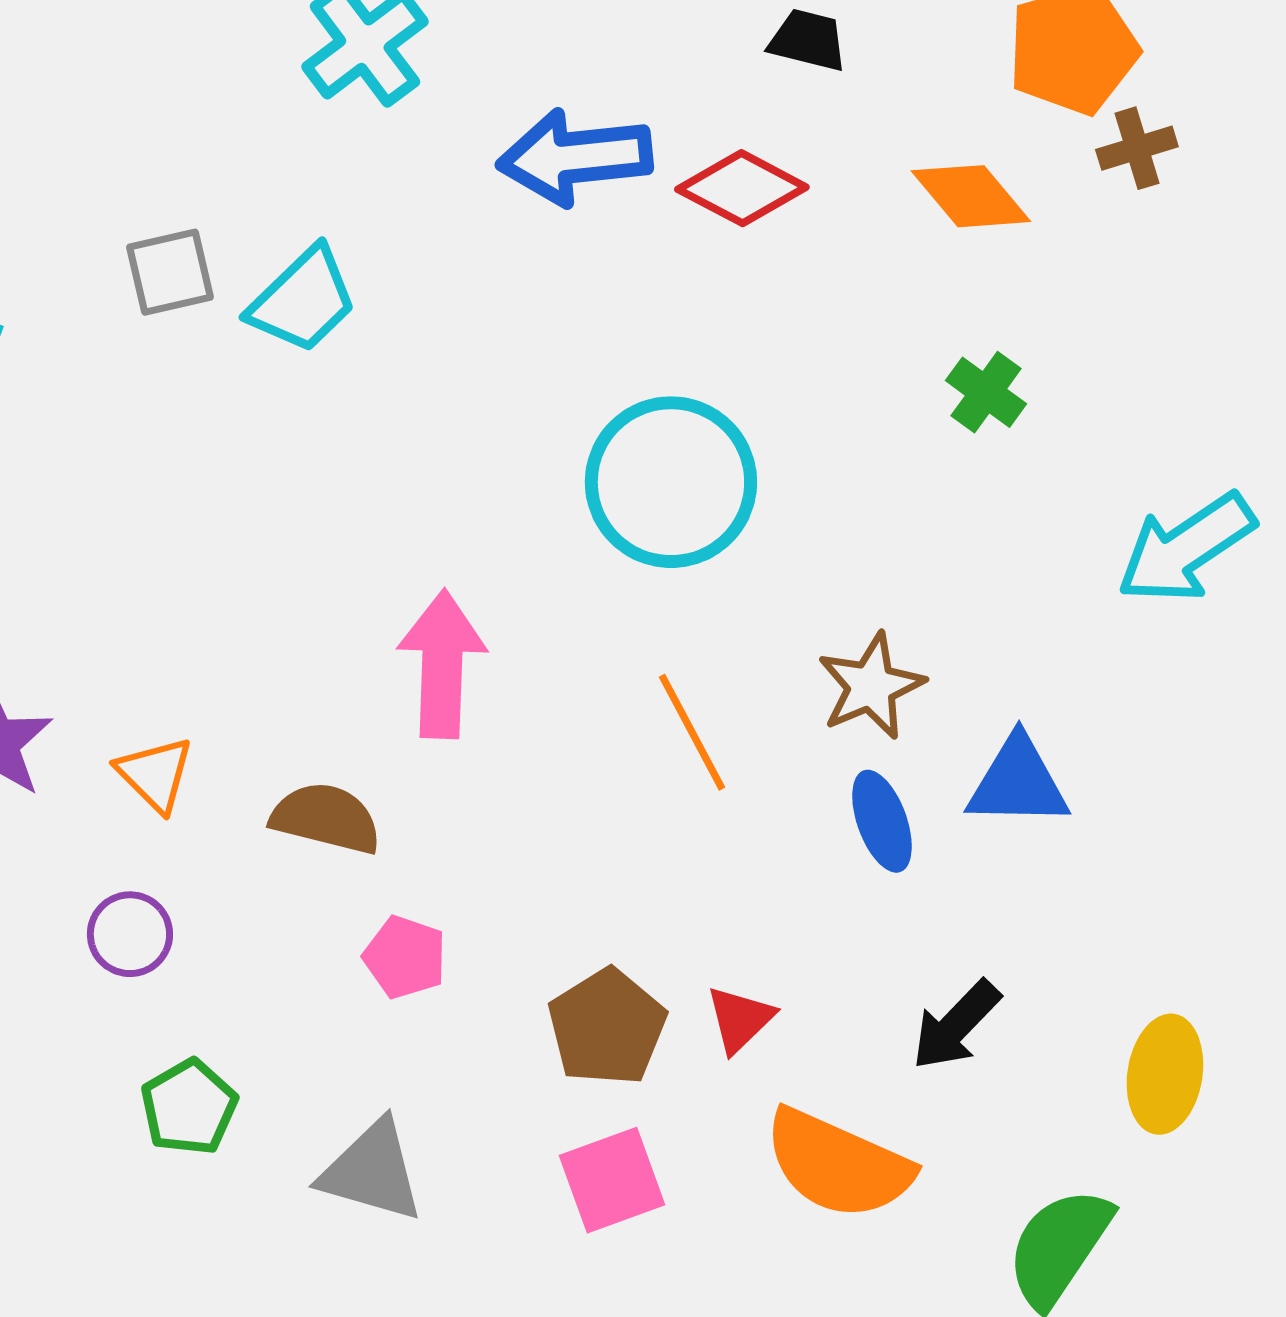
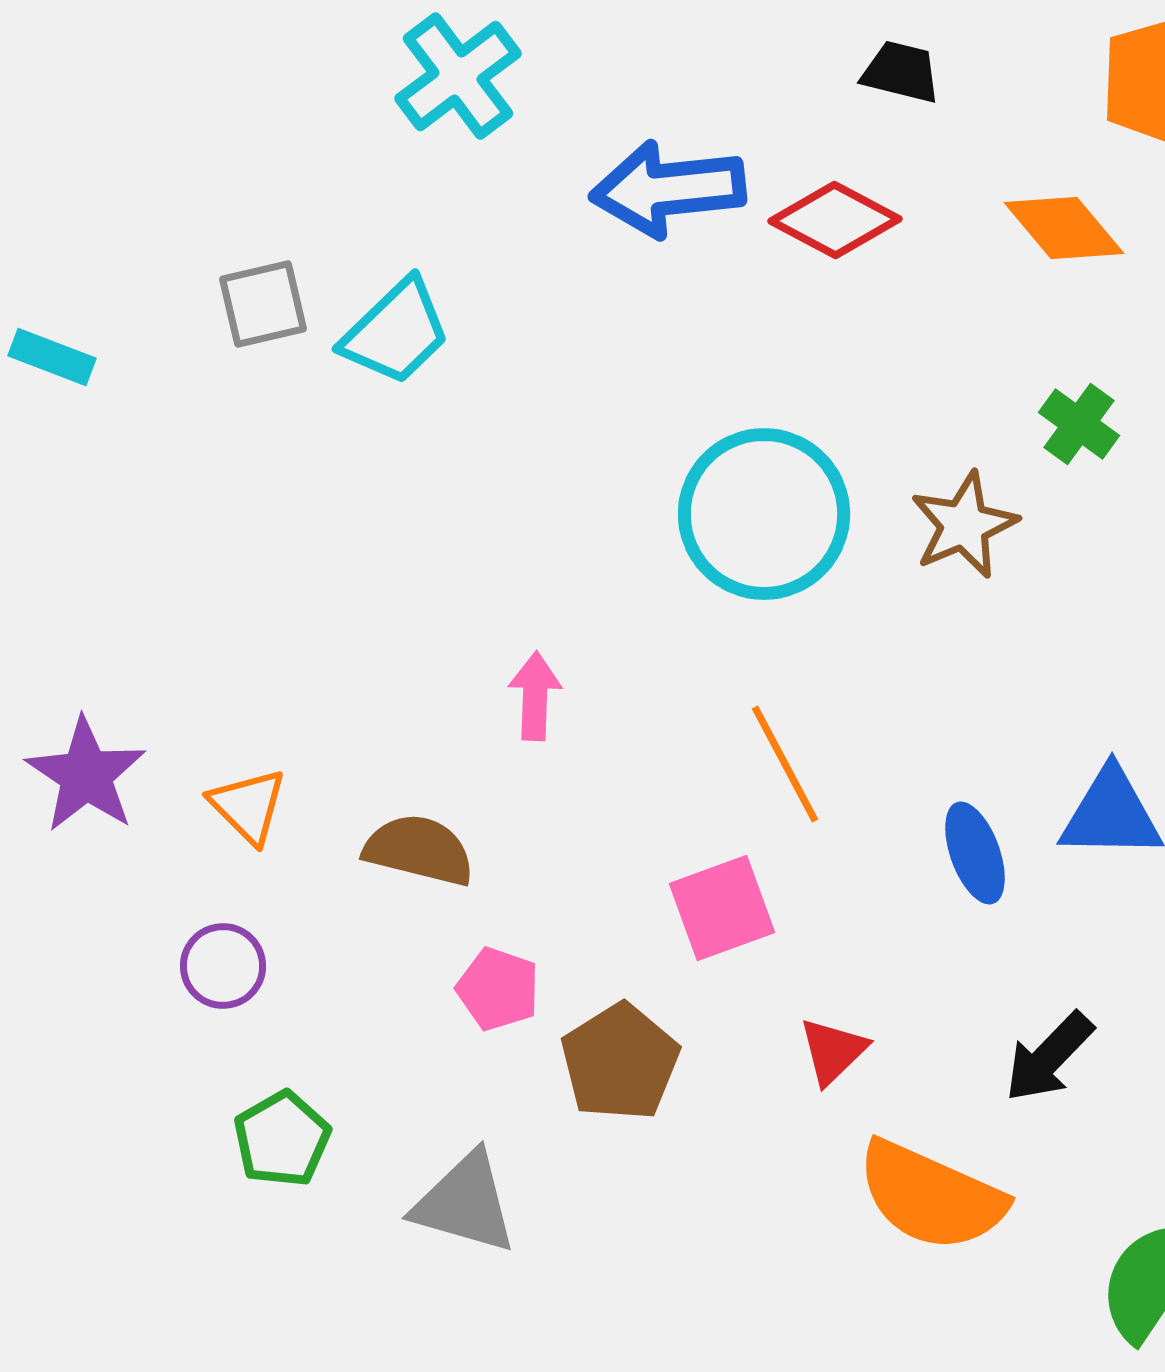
pink arrow: (442, 664) -> (535, 696), size x0.6
brown star: (871, 686) -> (964, 525), moved
brown pentagon: (607, 1027) -> (620, 1062), moved
pink square: (612, 1180) -> (722, 908), moved

